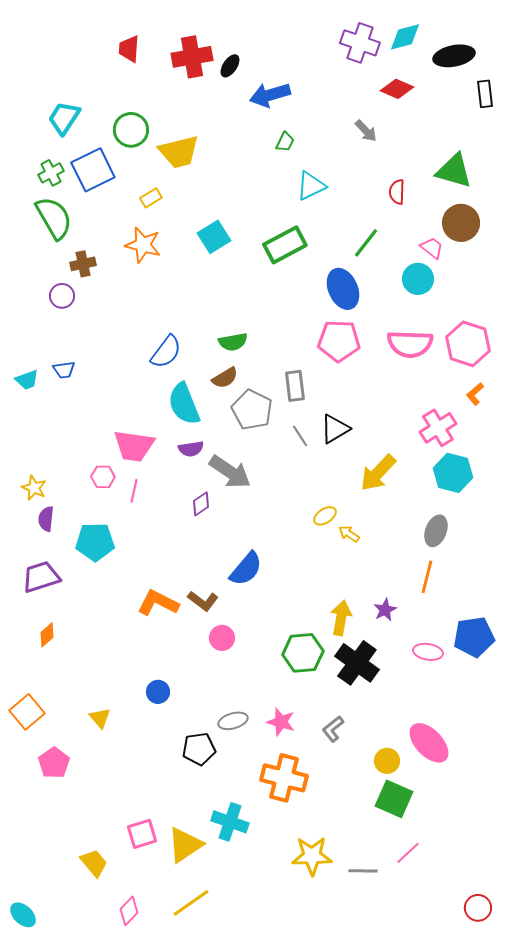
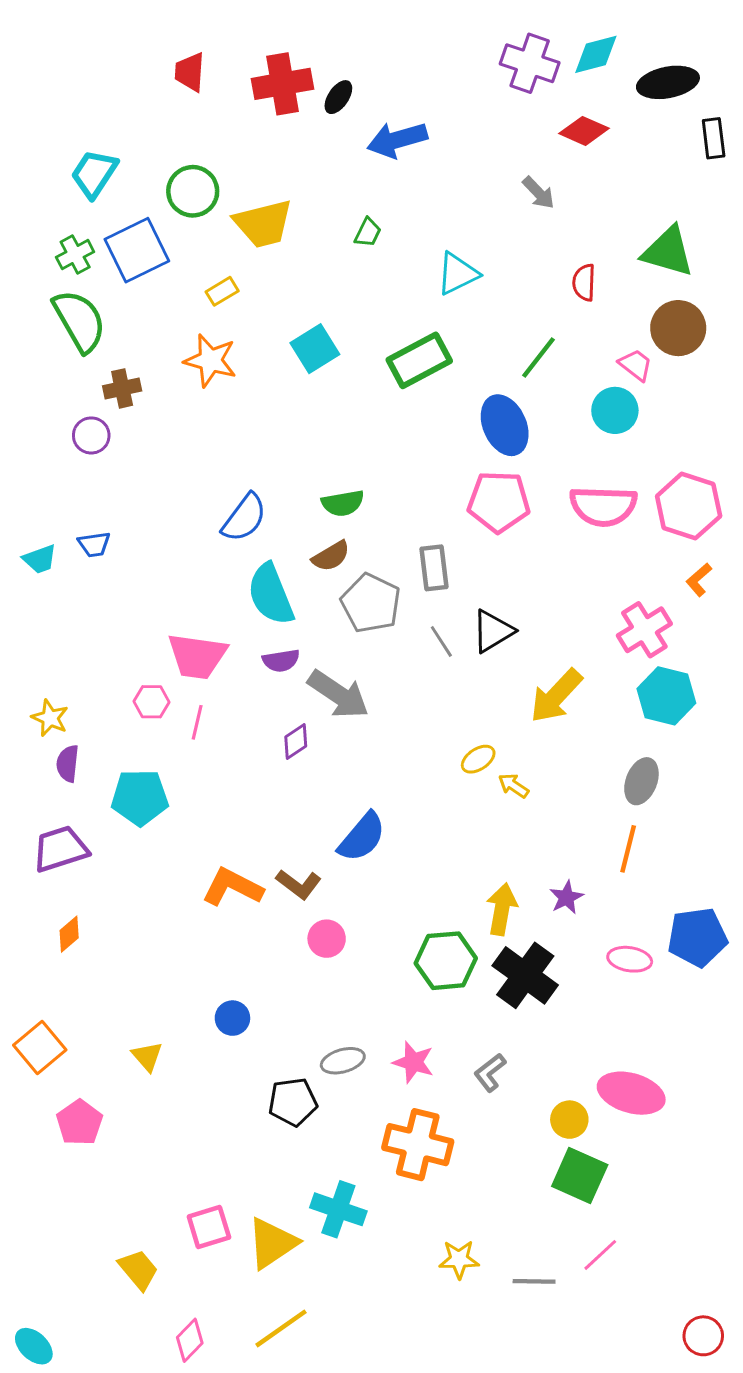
green trapezoid: (285, 142) -> (368, 232), moved
pink ellipse: (429, 743) -> (631, 1093), turned -30
yellow star: (312, 856) -> (459, 1259), size x0.7

